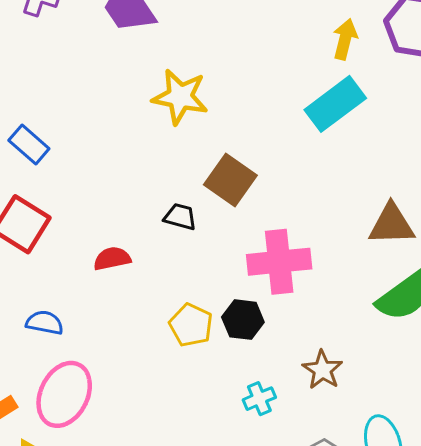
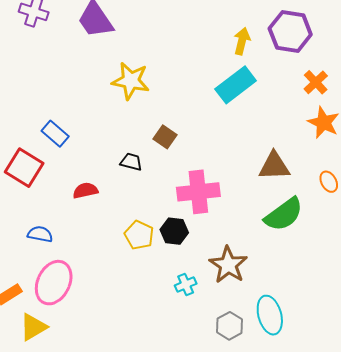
blue rectangle: (29, 145) -> (55, 134), moved
brown square: (230, 180) -> (165, 137), size x0.7
brown star: (323, 370) -> (228, 265), size x1.4

